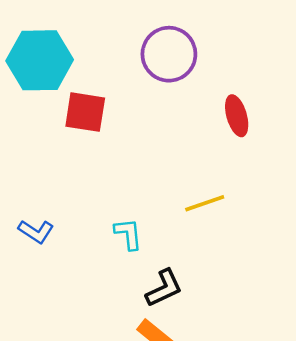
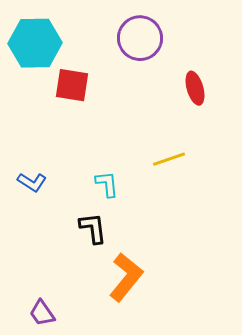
black L-shape: (164, 288) -> (93, 228), moved, turned -72

